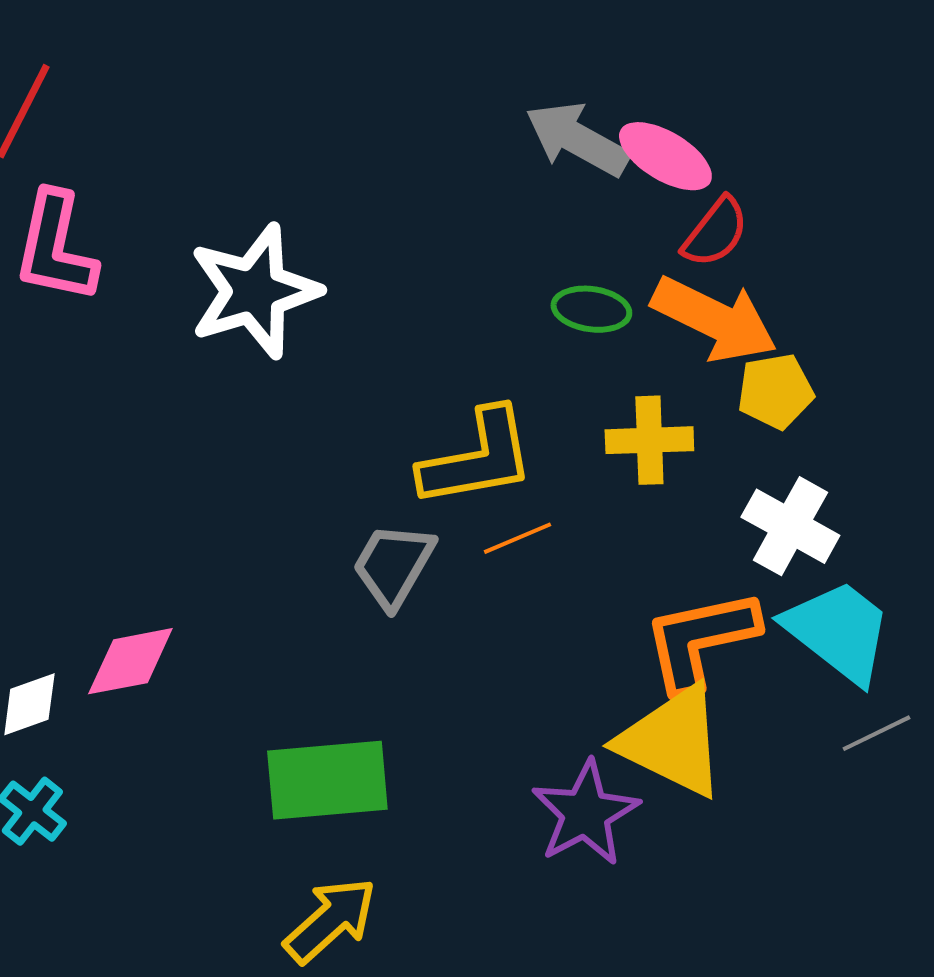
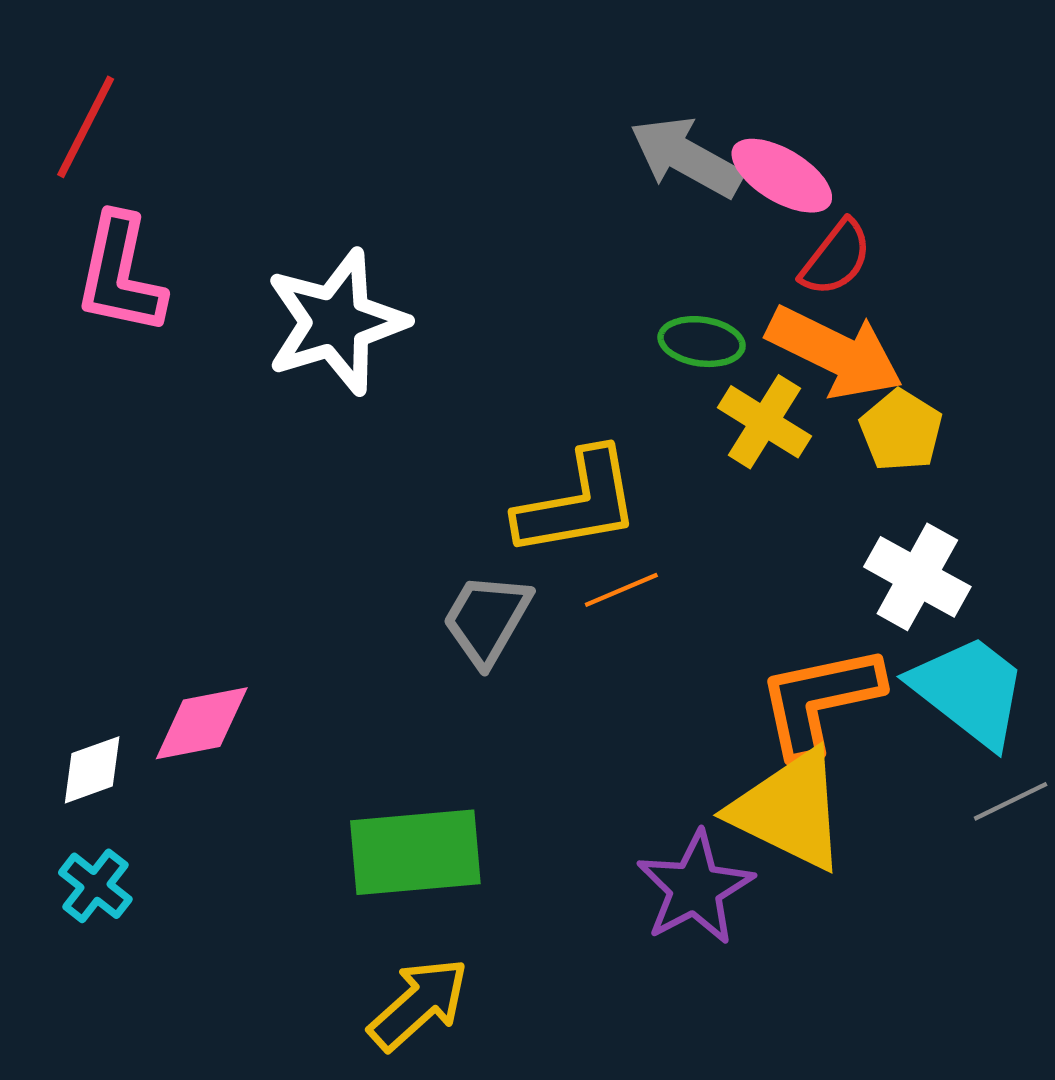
yellow pentagon: (775, 391) -> (901, 430), turned -30
yellow cross: (649, 440) -> (764, 422), moved, turned 34

